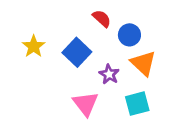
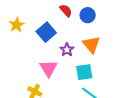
blue circle: (129, 35) -> (88, 15), moved

